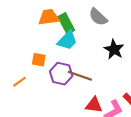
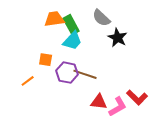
black star: (114, 49) -> (118, 38), moved

